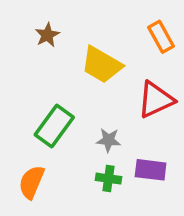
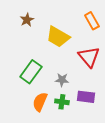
red triangle: (156, 100) -> (89, 57), turned -45
orange semicircle: (32, 182) -> (40, 102), moved

